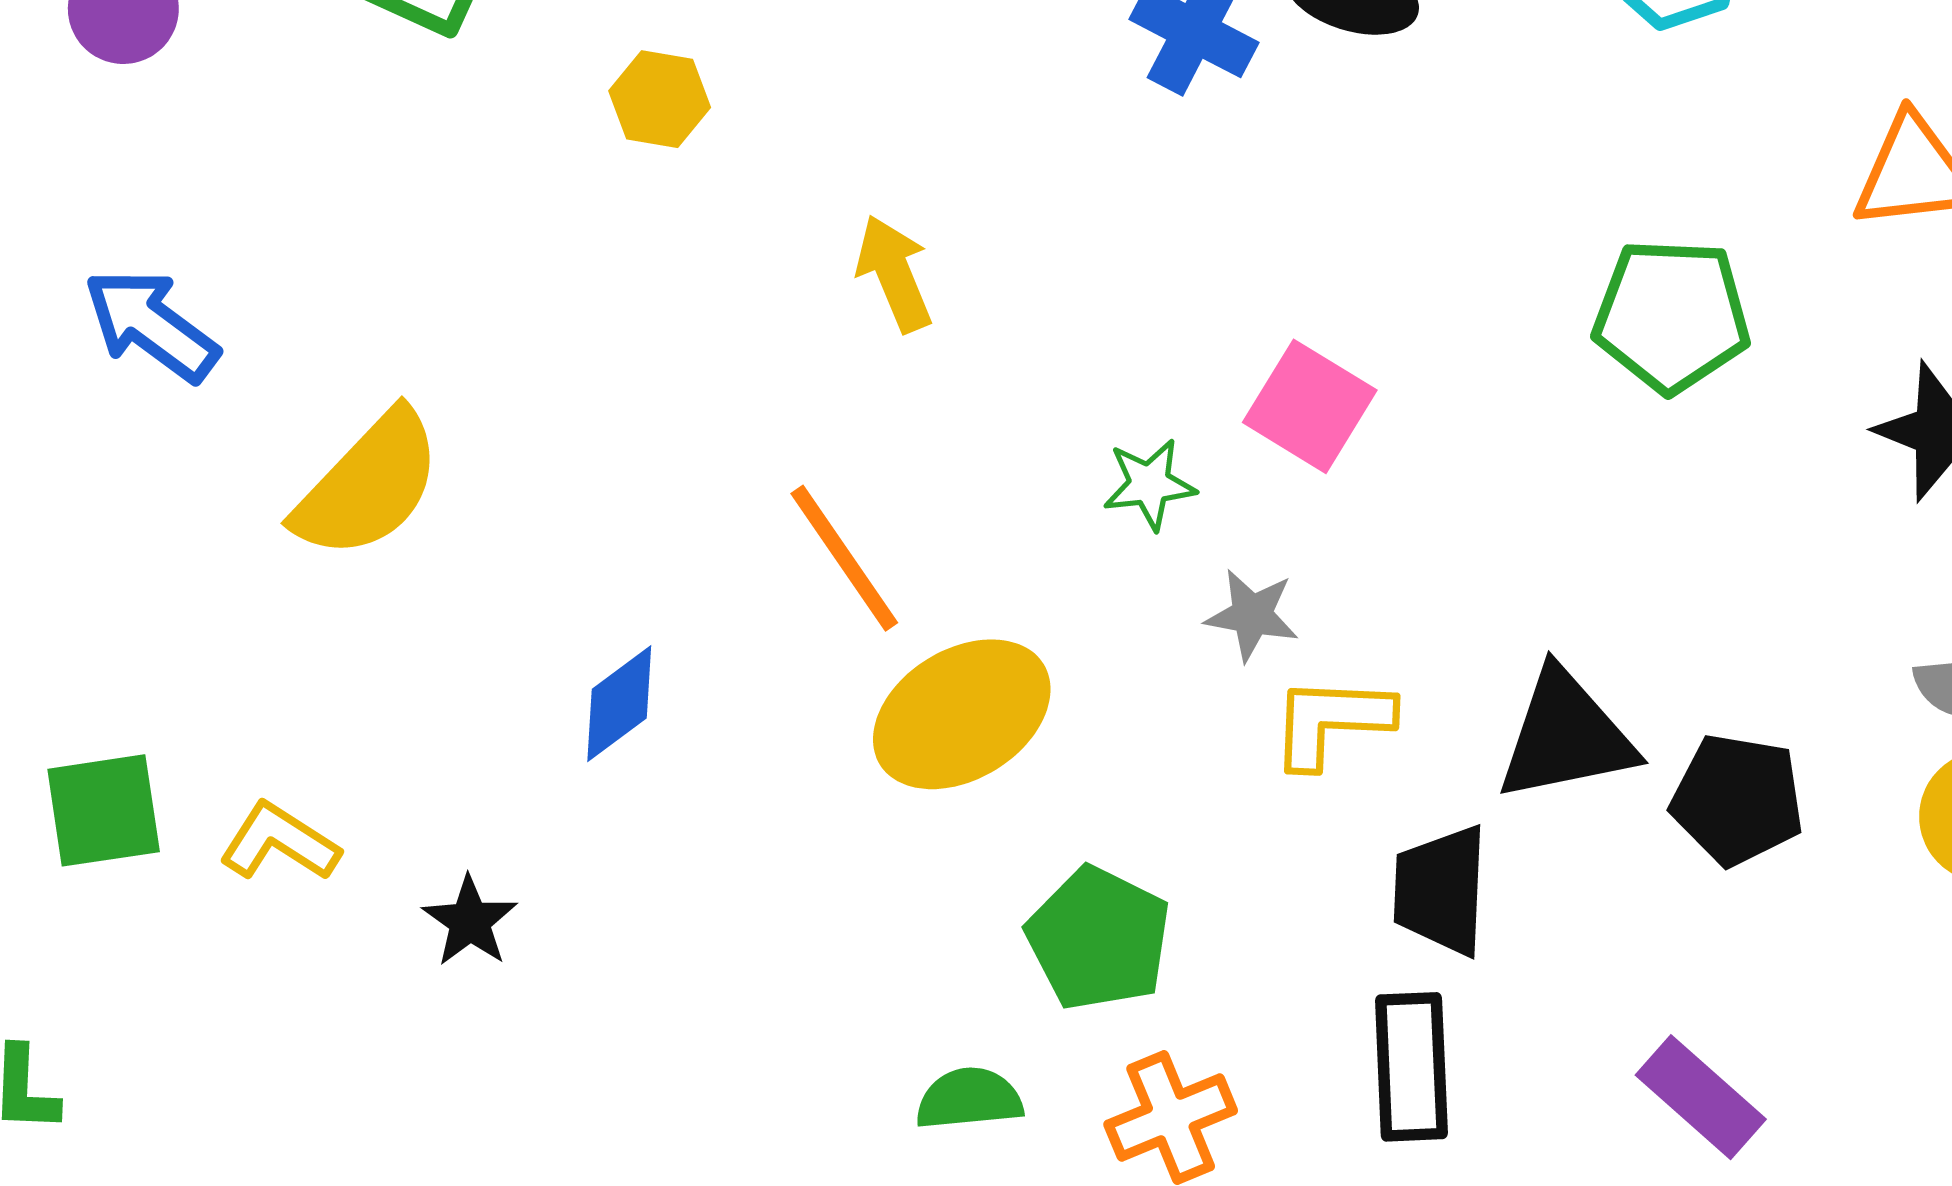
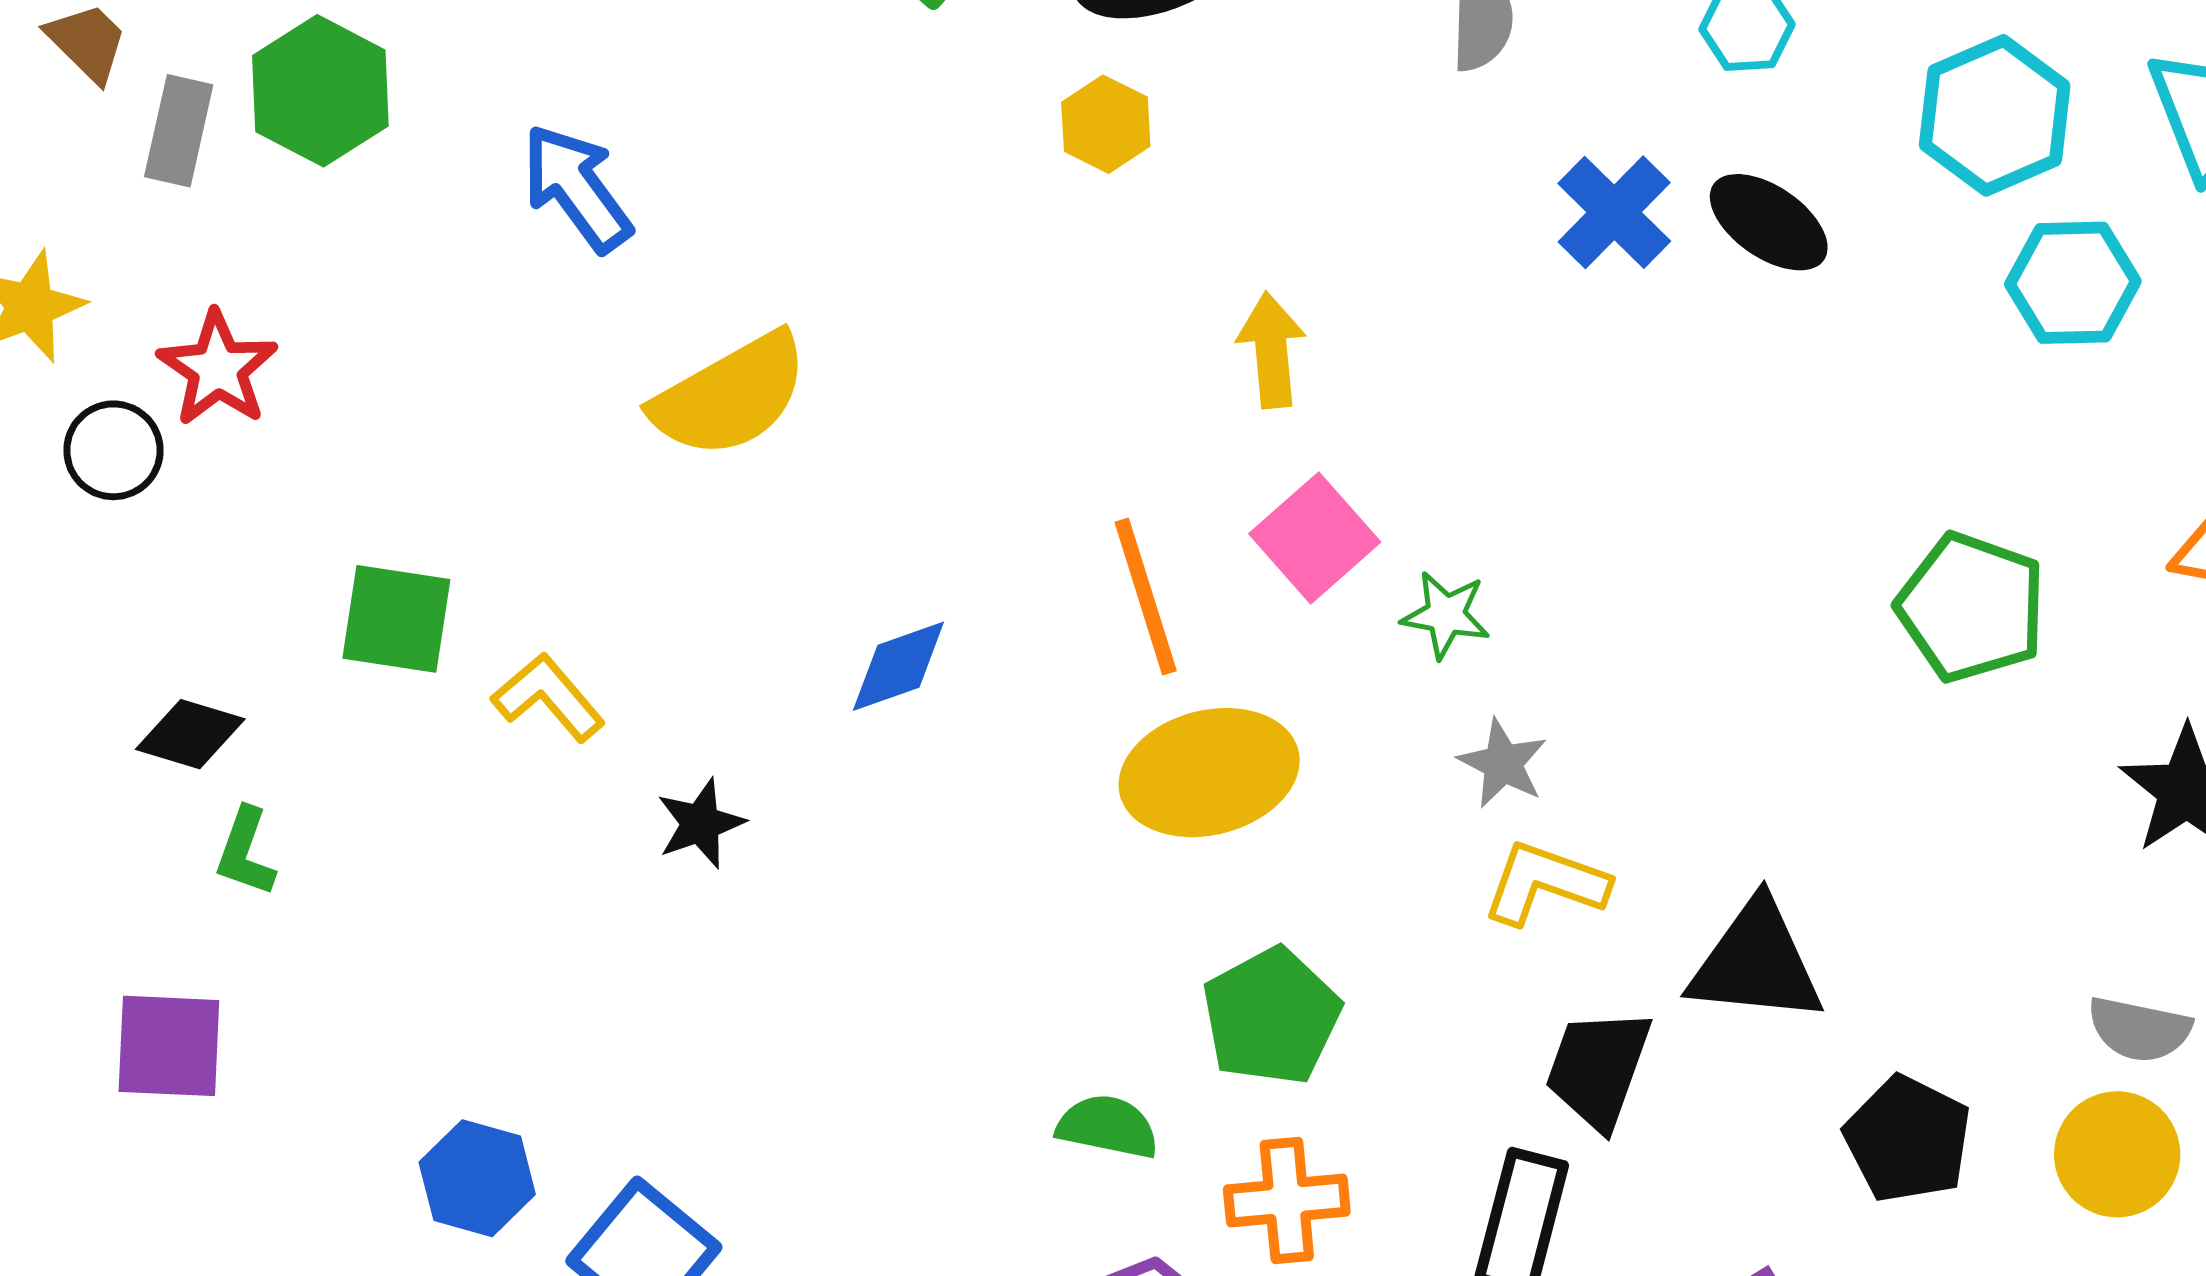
pink square: (1310, 406) -> (1315, 538), moved
black pentagon: (1737, 800) -> (1908, 1139), moved

